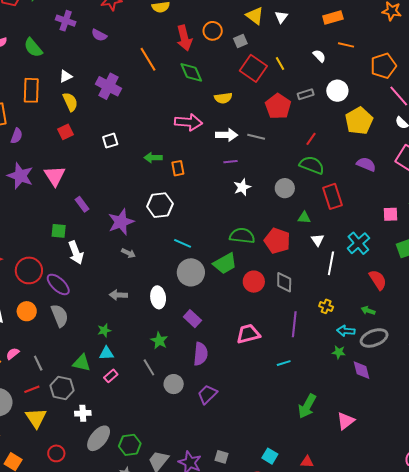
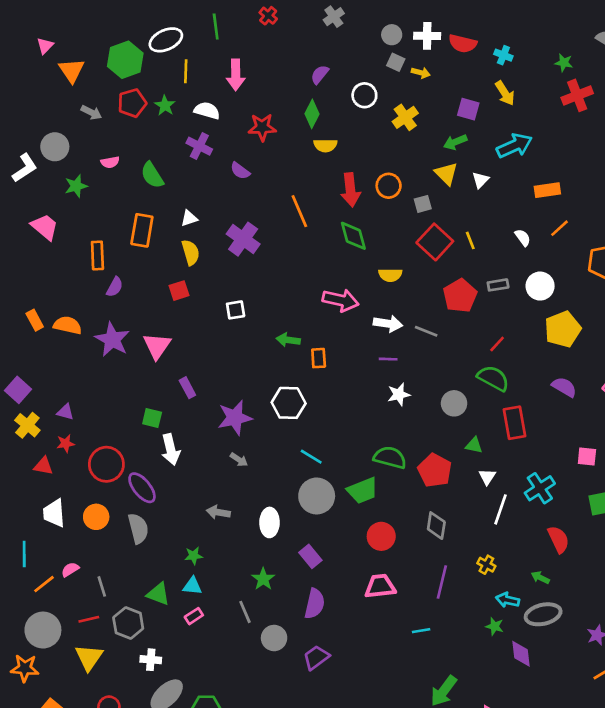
orange line: (346, 45) -> (559, 228), turned -63
red circle: (254, 282) -> (381, 536), moved

